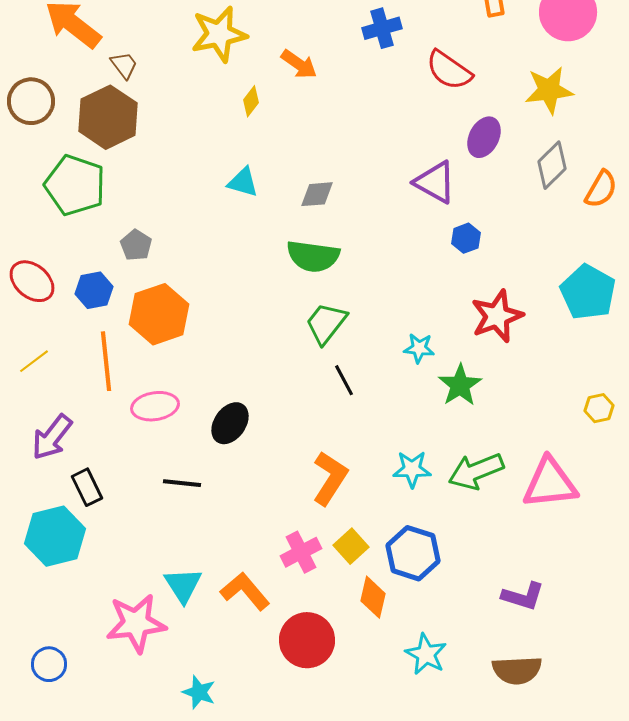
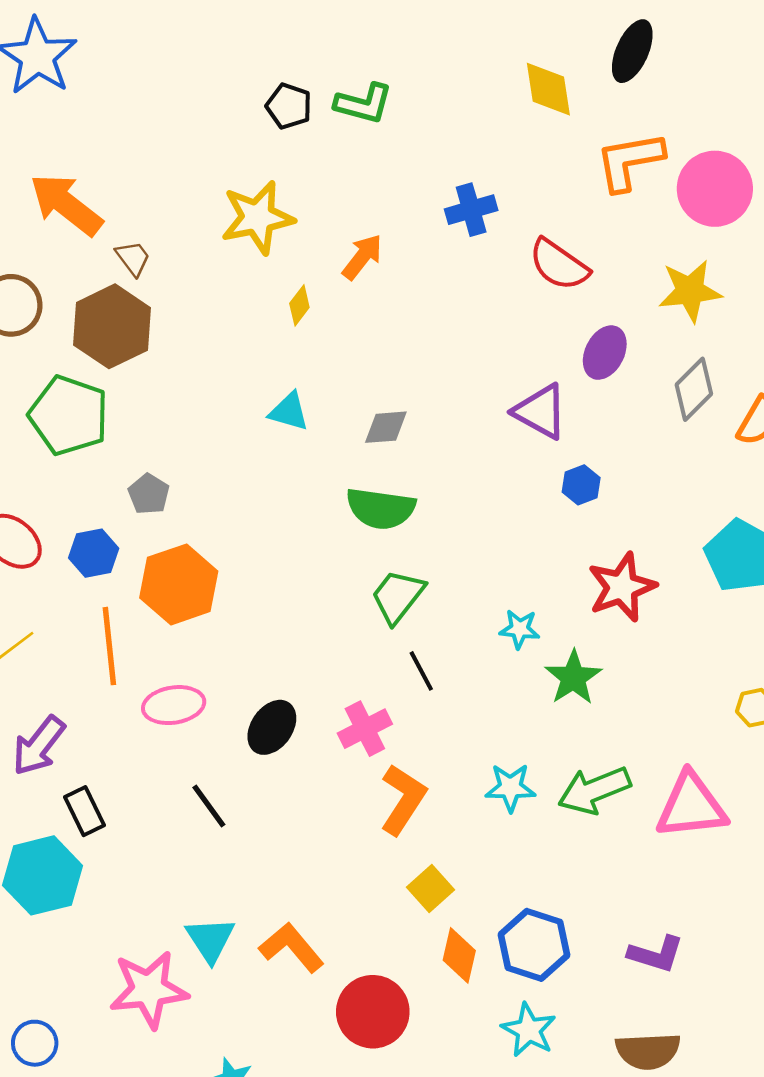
orange arrow: (299, 64) -> (362, 257), turned -87
black line: (182, 483) -> (209, 806), turned 48
pink cross: (301, 552) -> (365, 729), moved
blue hexagon: (413, 553) -> (534, 945), moved

